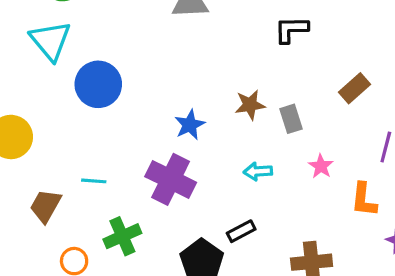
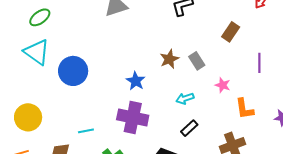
orange L-shape: (364, 200) -> (244, 109), moved
black rectangle: (241, 231) -> (189, 128), moved

